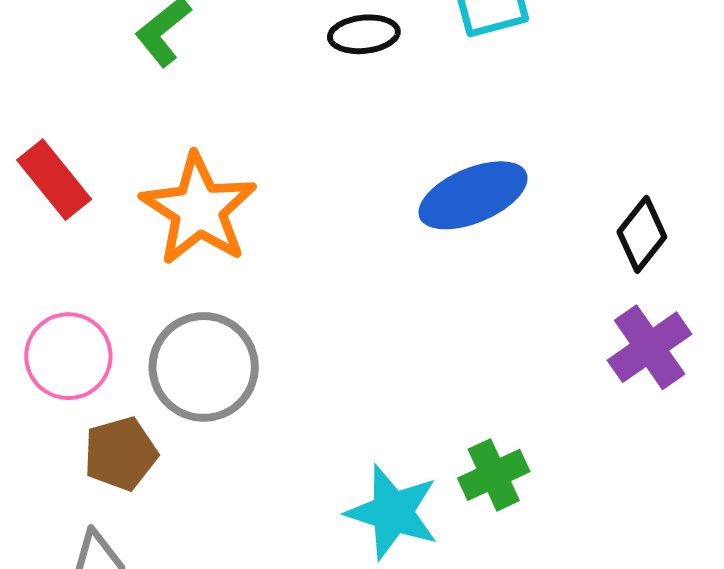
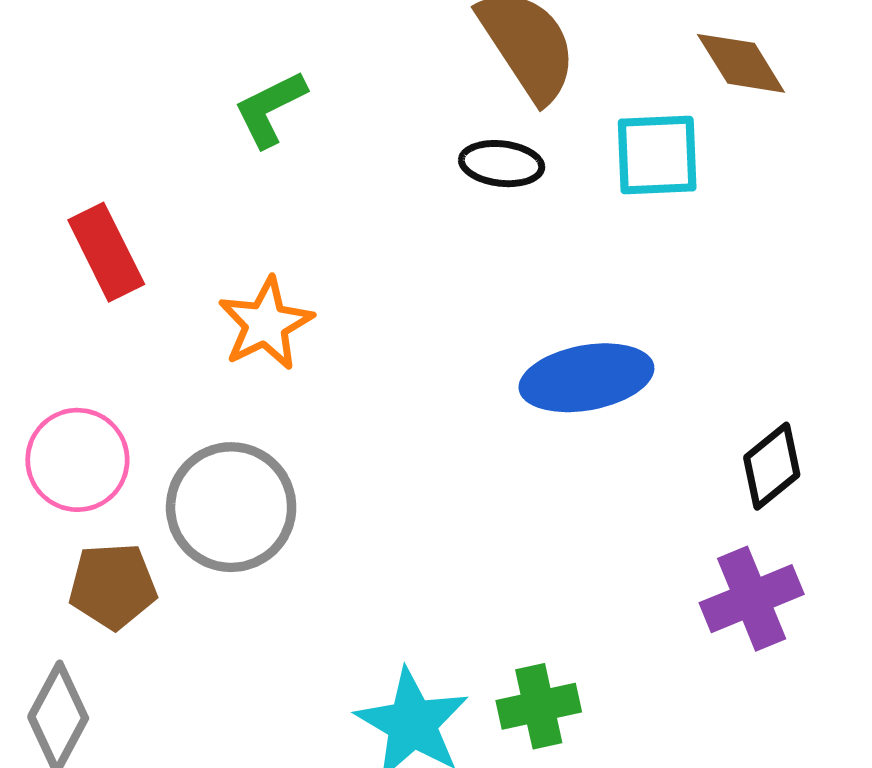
orange star: (199, 209) -> (266, 324), size x0.7

